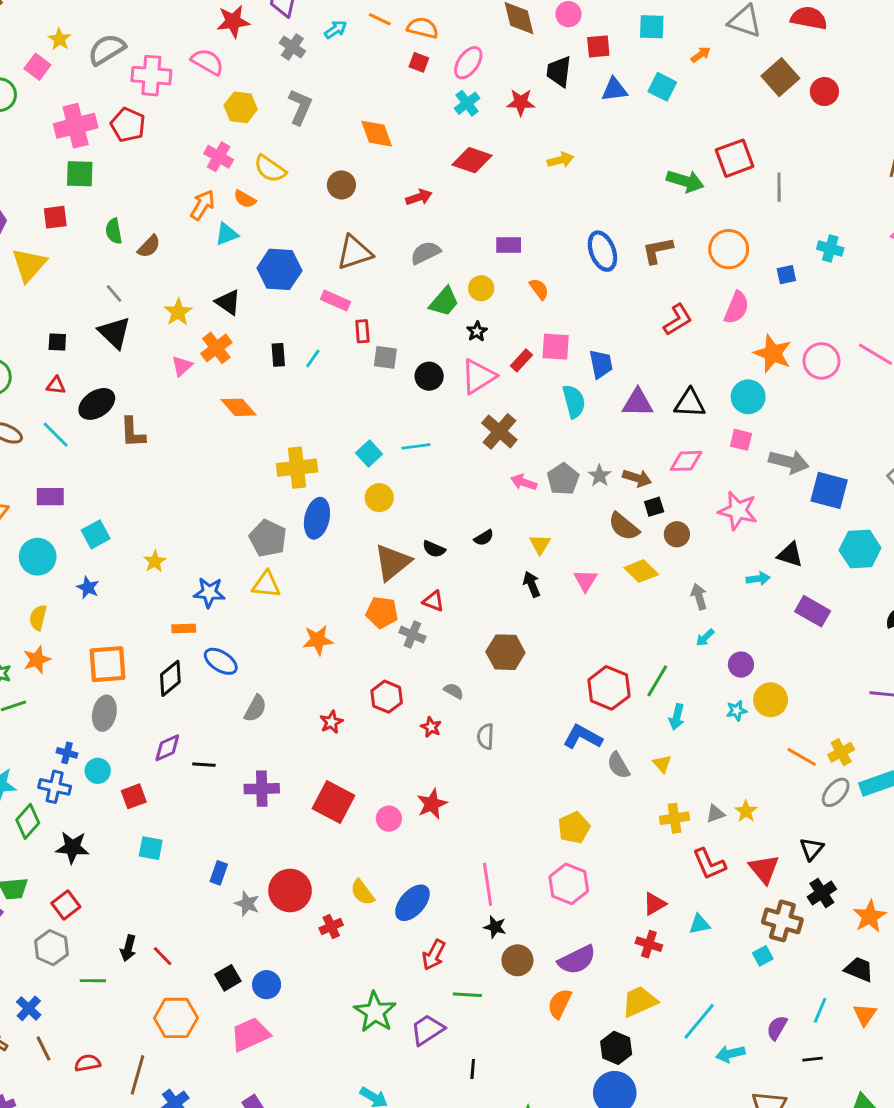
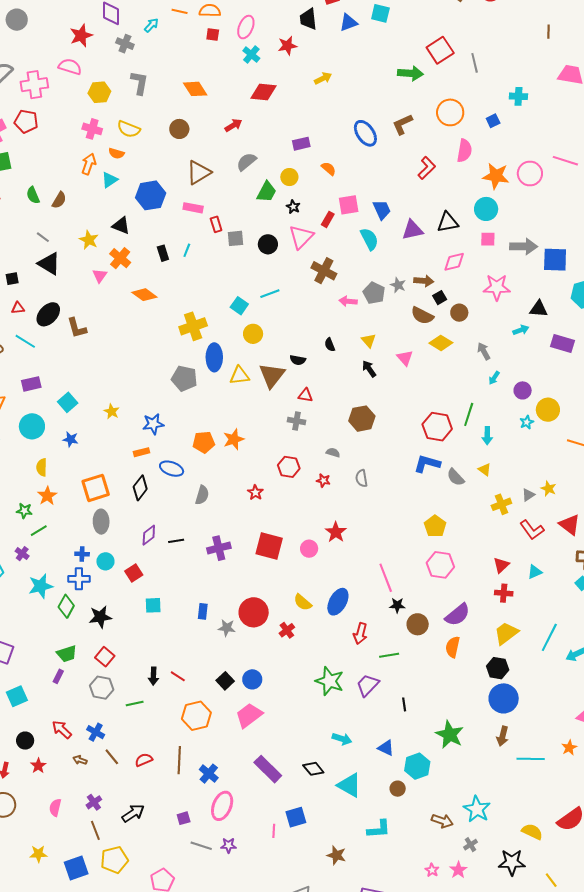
black semicircle: (484, 538) -> (330, 345), turned 112
yellow triangle: (266, 585) -> (240, 376), moved
orange pentagon: (382, 612) -> (204, 442), moved

